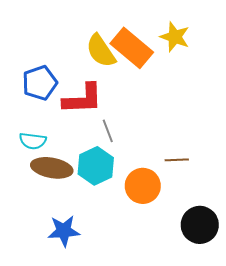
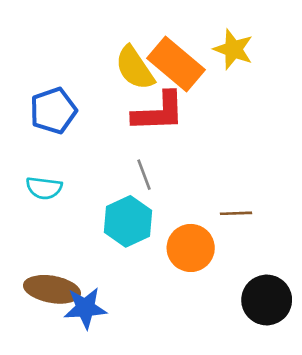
red L-shape: (83, 99) -> (159, 112), moved
brown ellipse: (52, 168) -> (52, 289), moved

